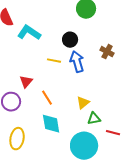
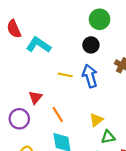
black circle: (70, 40) -> (91, 45), moved

